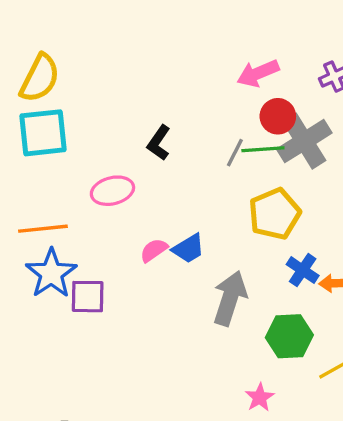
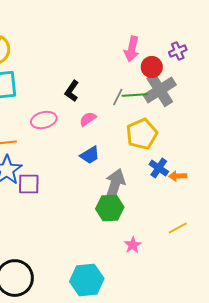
pink arrow: (258, 73) -> (132, 49), turned -55
red circle: (278, 116) -> (152, 67), moved
pink semicircle: (154, 250) -> (88, 119), moved
green hexagon: (289, 336) -> (110, 208), moved

